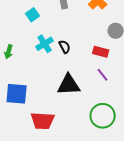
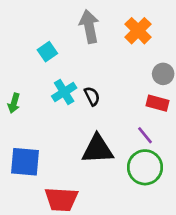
red rectangle: (101, 52) -> (158, 103), moved
green circle: (103, 116) -> (145, 167), moved

